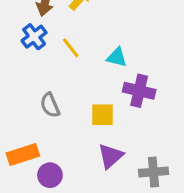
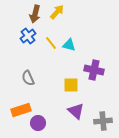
cyan triangle: (117, 57) -> (69, 45), moved
gray semicircle: (50, 105) -> (28, 78), moved
purple triangle: (110, 156) -> (76, 111), turned -36

